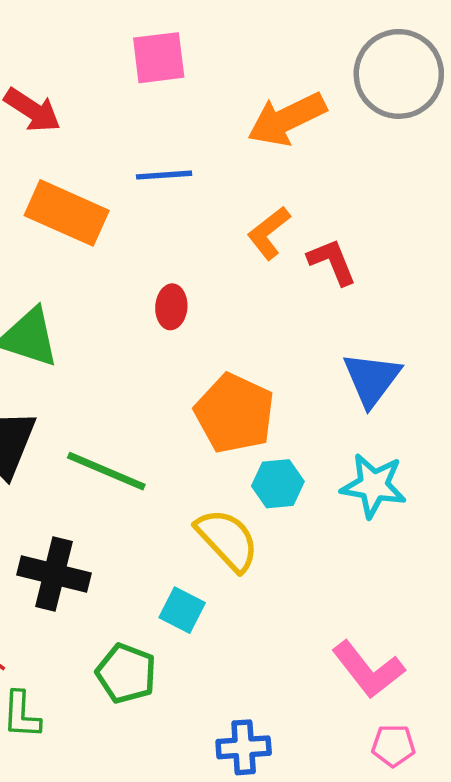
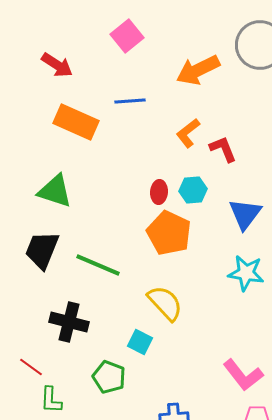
pink square: (159, 58) -> (127, 36), turned -32
red ellipse: (171, 307) -> (159, 192), moved
cyan hexagon: (278, 484) -> (193, 190), moved

